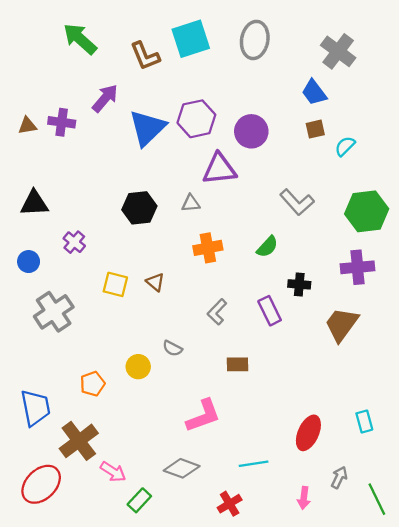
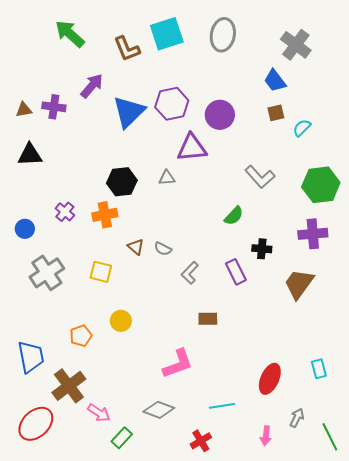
black triangle: (34, 203) -> (30, 155), moved
orange cross: (208, 248) -> (105, 215), moved
yellow square: (115, 284) -> (101, 272), moved
gray semicircle: (172, 348) -> (163, 249), moved

